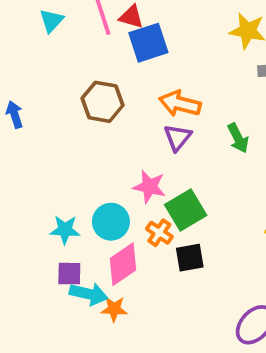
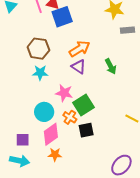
orange arrow: (180, 104) -> (79, 49), turned 135
purple triangle: (178, 138) -> (79, 67), turned -35
cyan star: (65, 230) -> (40, 73), moved
cyan arrow: (89, 294) -> (20, 161), moved
orange star: (114, 309) -> (55, 155), moved

